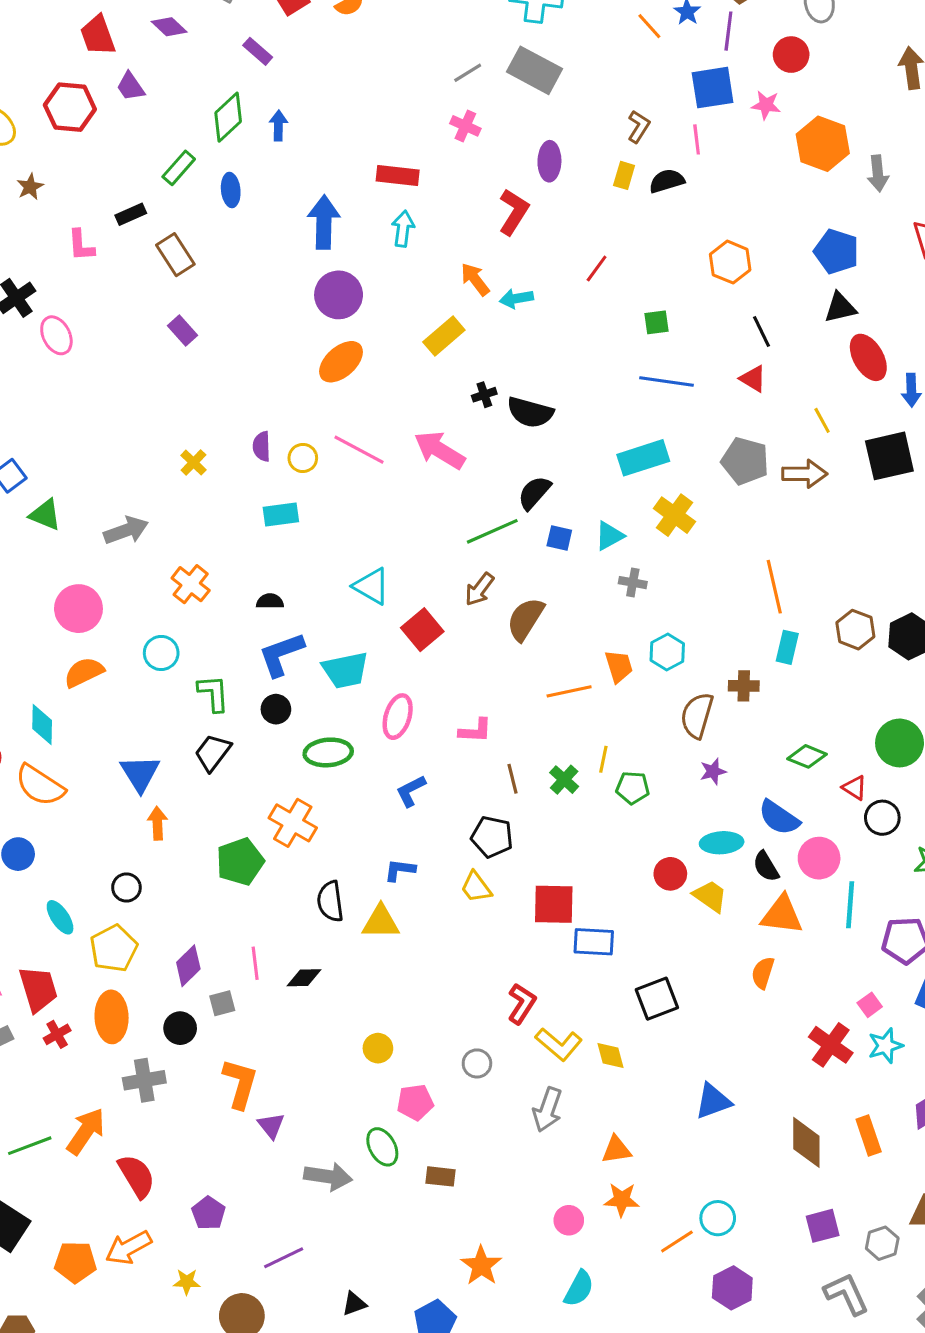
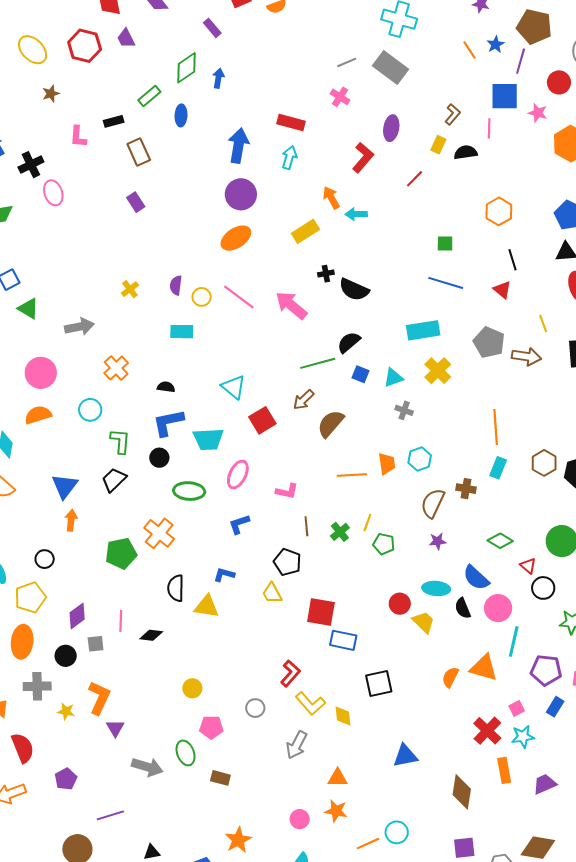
red line: (597, 268) -> (415, 179), moved
orange triangle: (782, 915) -> (484, 668), moved
orange rectangle: (869, 1136) -> (504, 770), moved
yellow star: (187, 1282) -> (66, 711), moved

